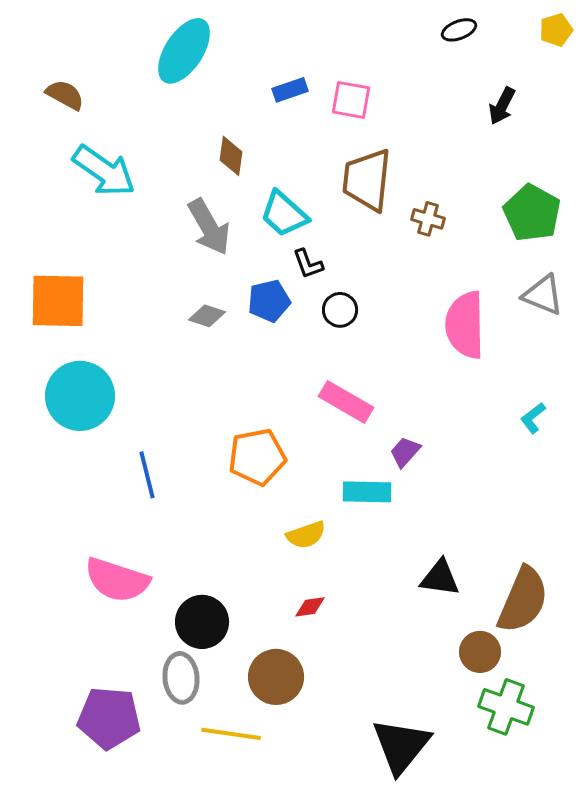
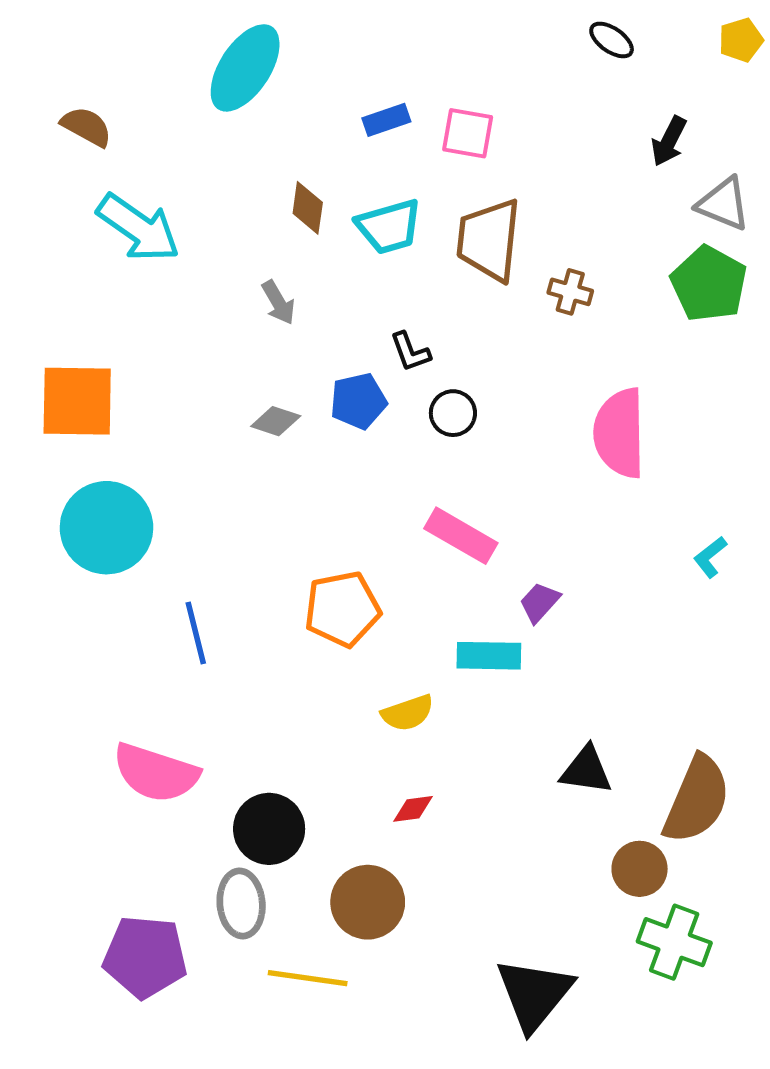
black ellipse: (459, 30) -> (612, 40), turned 56
cyan trapezoid: (284, 214) -> (389, 227), moved, turned -58
gray arrow: (209, 227) -> (278, 302), size x0.6
gray triangle: (543, 295) -> (723, 204), moved

